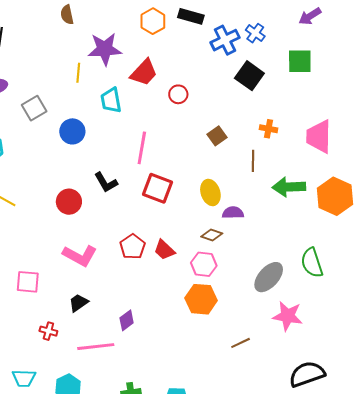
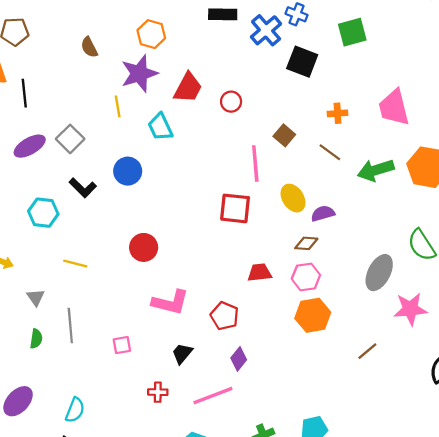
orange hexagon: (153, 21) -> (151, 34), moved
gray square: (34, 108) -> (70, 139), moved
pink line: (142, 148) -> (255, 163), moved
brown line: (253, 161) -> (330, 152), turned -40
black L-shape: (106, 182) -> (83, 188), moved
red pentagon: (132, 247) -> (225, 316), moved
red trapezoid: (164, 250) -> (260, 273), turned 145
pink square: (28, 282) -> (122, 345), size x0.7

